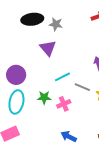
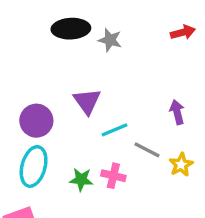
purple triangle: (48, 48) -> (87, 101), moved
green star: (44, 98) -> (81, 179), moved
pink cross: (64, 104) -> (113, 176), turned 32

